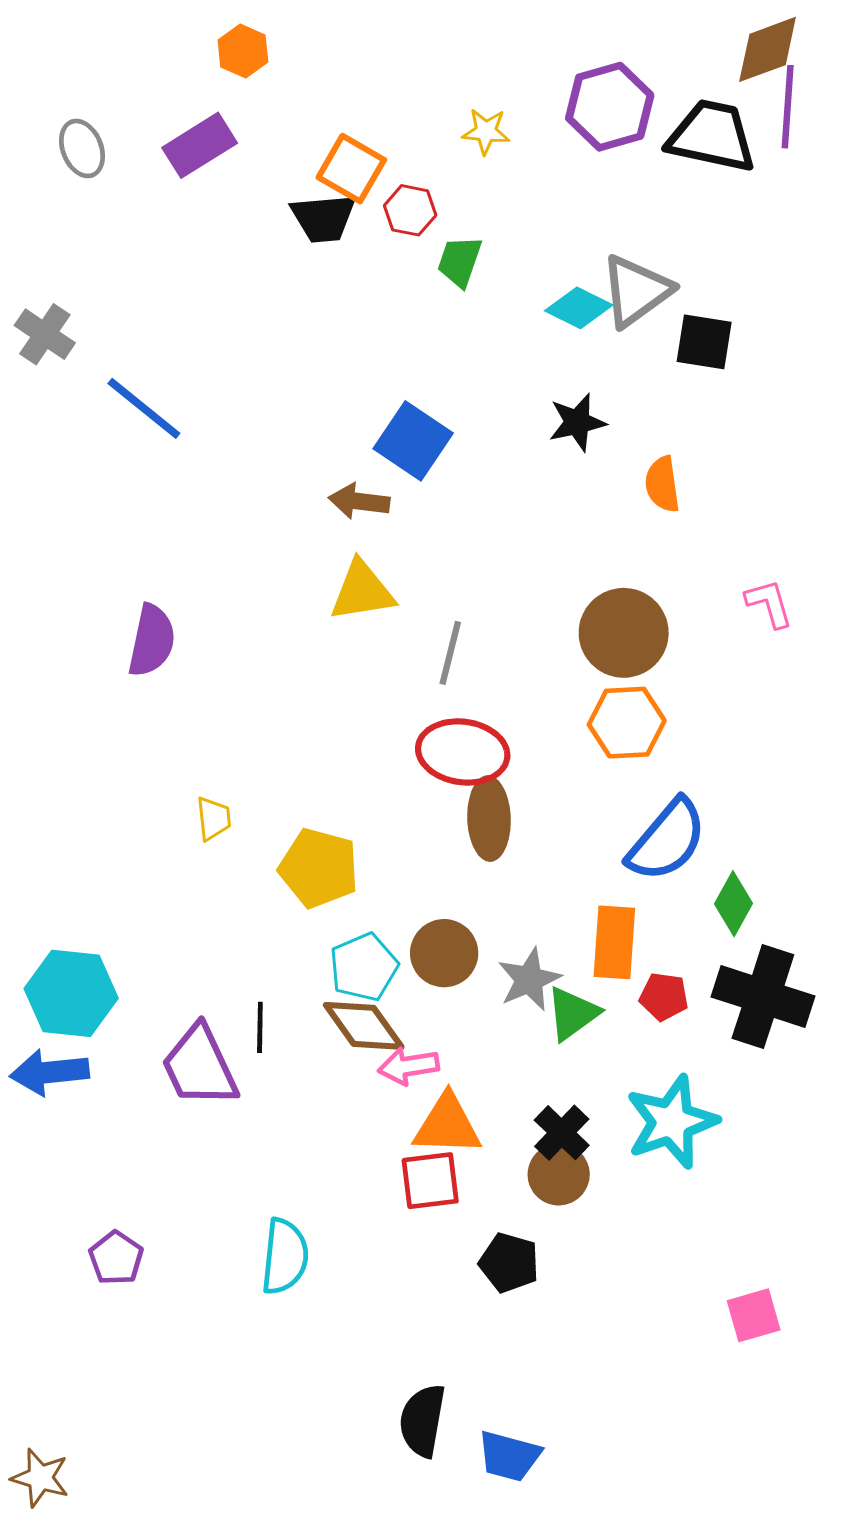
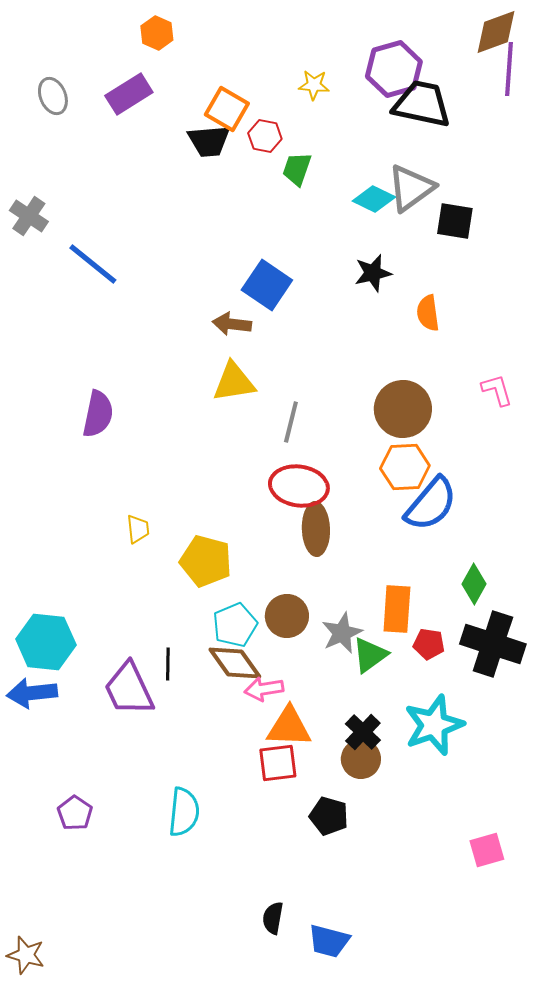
black trapezoid: (712, 136) -> (422, 104), moved
blue semicircle: (667, 840) -> (431, 504), moved
black semicircle: (422, 1421) -> (273, 918), size x0.7

